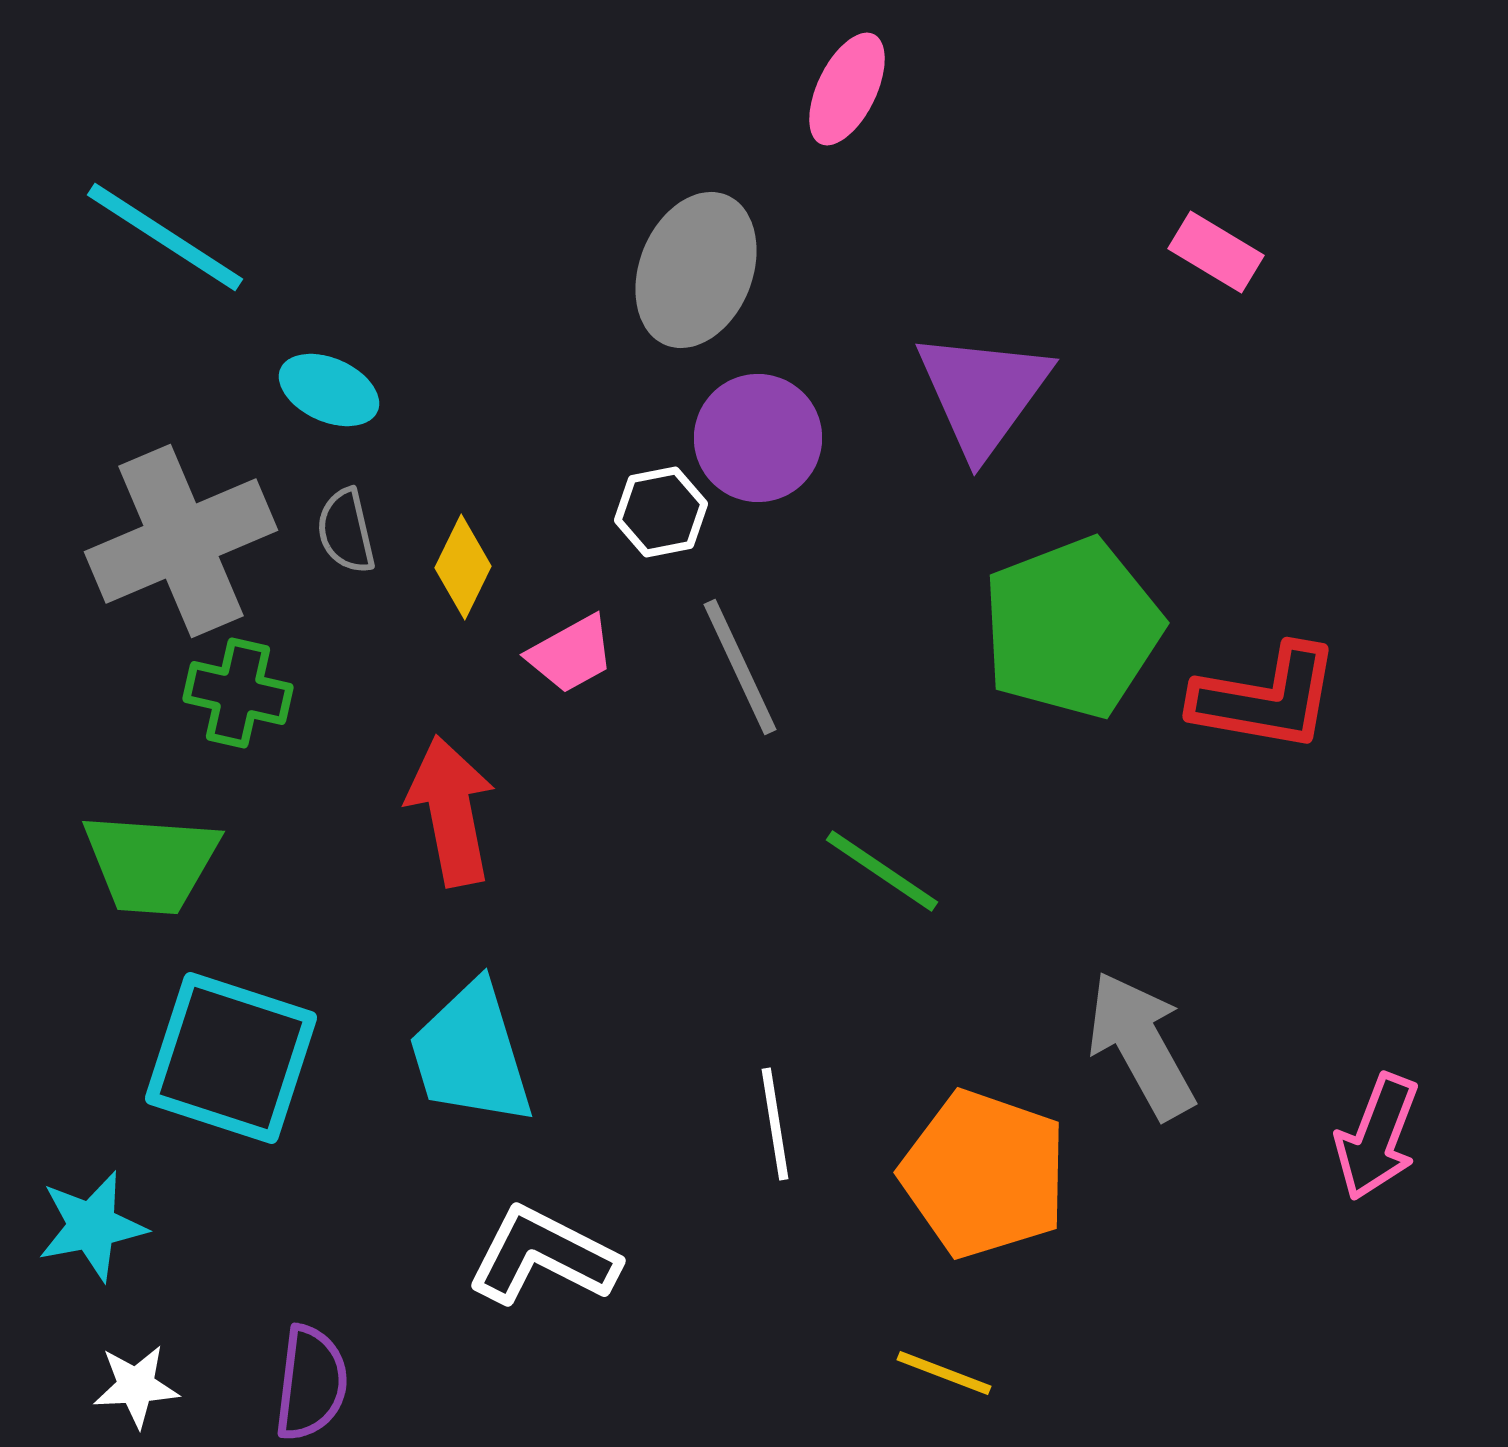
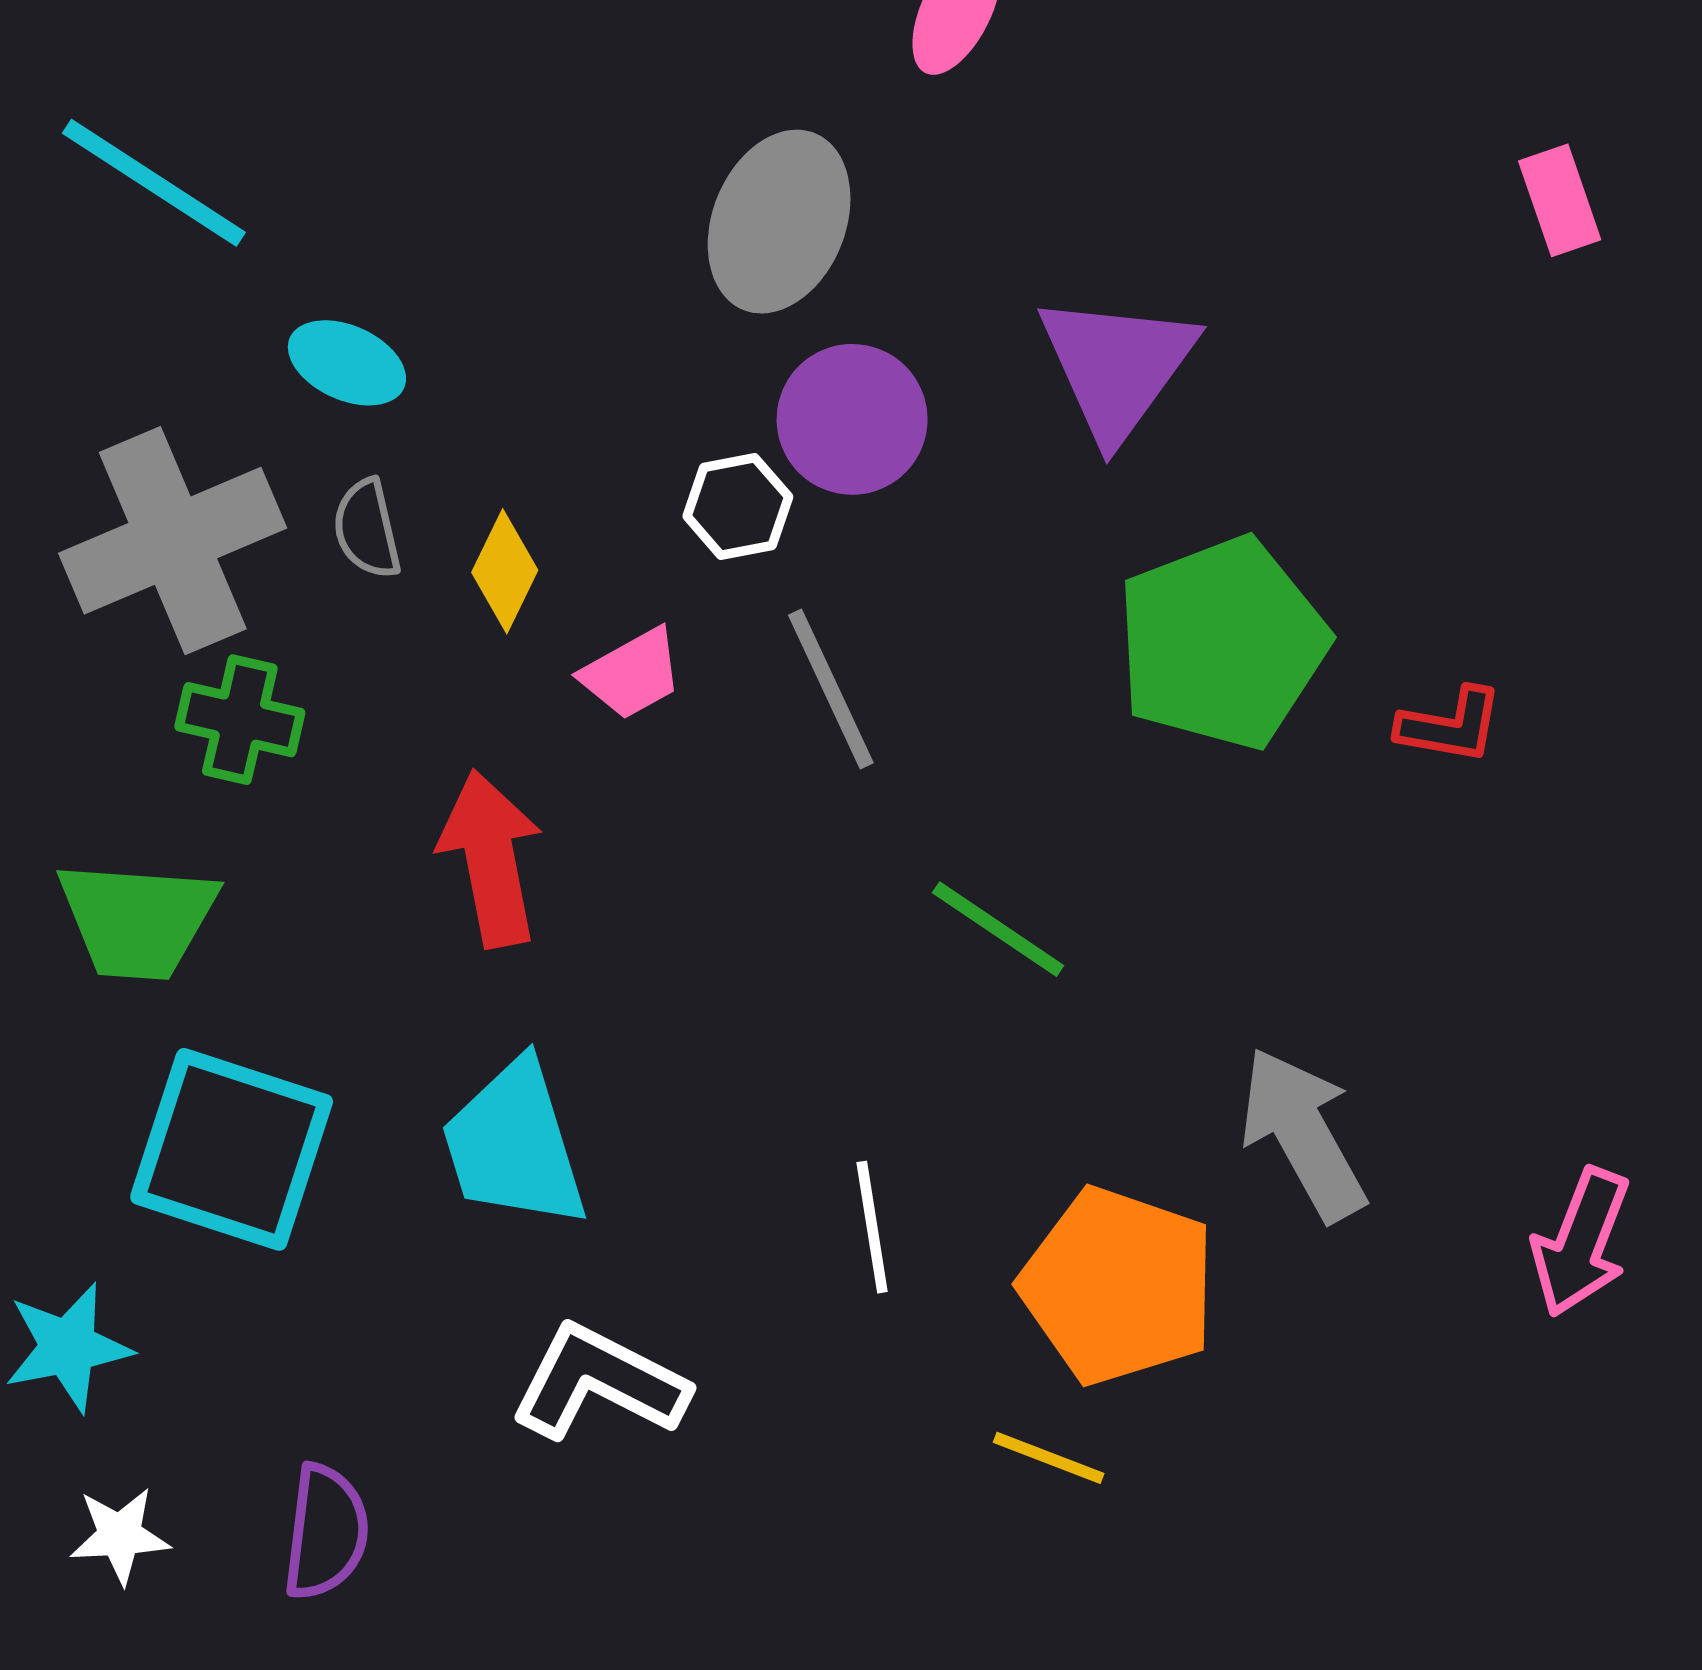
pink rectangle: (1216, 252) -> (1560, 200), moved, turned 40
red L-shape: (1266, 698) -> (1450, 726), size x0.6
yellow line: (944, 1373) -> (1049, 1458), moved

